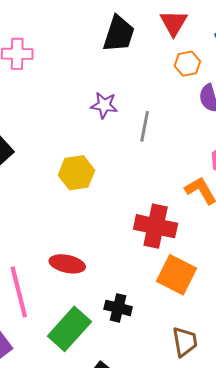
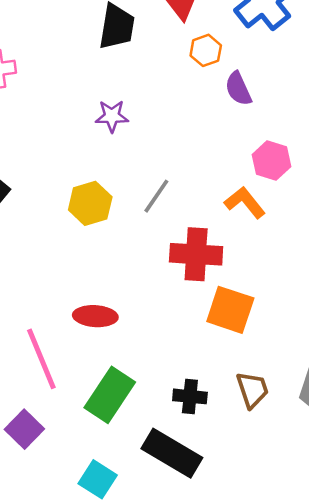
gray line: (145, 126) -> (156, 196), moved, turned 32
black cross: (118, 308) -> (190, 396), moved

